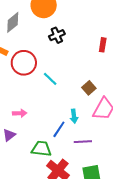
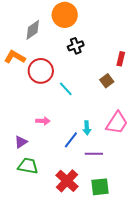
brown square: (89, 88) -> (107, 81), moved
pink arrow: (20, 113) -> (43, 121), moved
green trapezoid: (41, 149) -> (28, 166), moved

